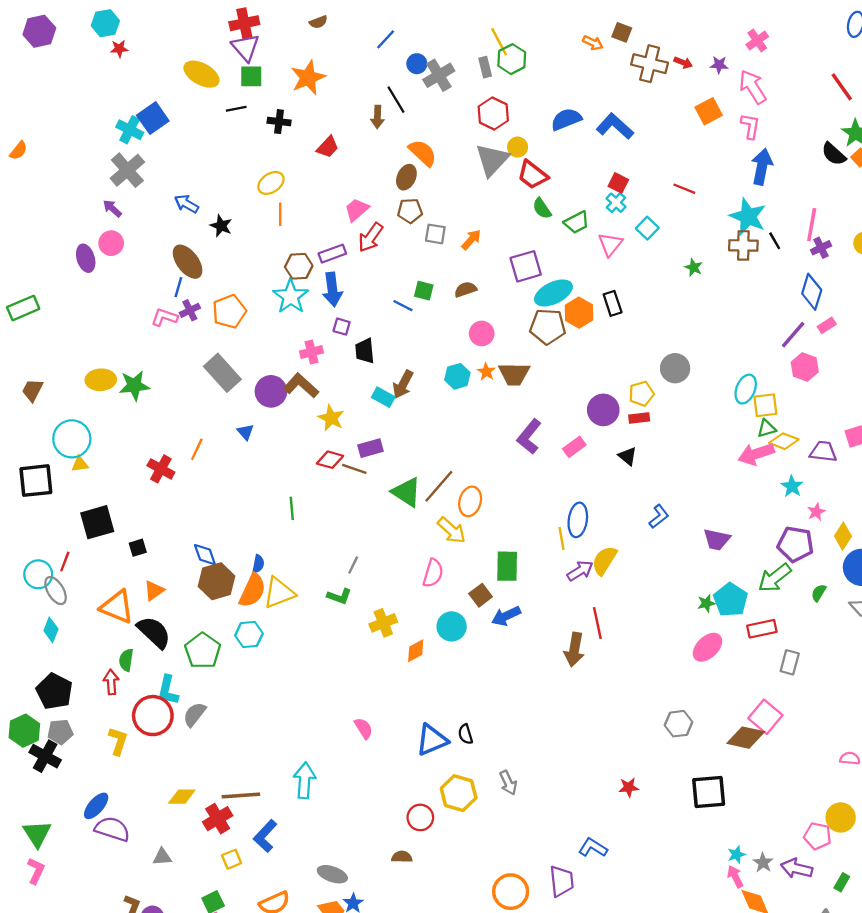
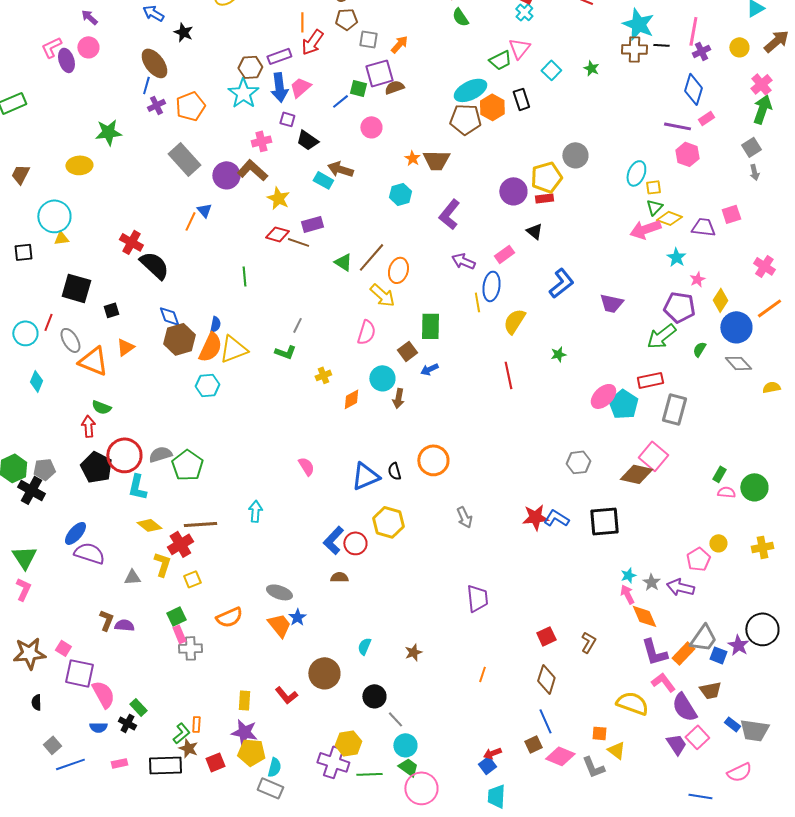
pink trapezoid: (357, 210) -> (300, 87), moved
orange line: (280, 214) -> (302, 22), moved
green trapezoid: (577, 222) -> (500, 60), moved
cyan square: (647, 228) -> (551, 70), moved
black line: (775, 241) -> (661, 45), turned -56
purple square: (526, 266) -> (379, 73), moved
blue line: (403, 306) -> (340, 101), turned -66
pink L-shape: (164, 317) -> (51, 47), moved, turned -45
pink circle: (482, 333) -> (371, 127), moved
purple line: (793, 335) -> (677, 126), turned 60
black trapezoid: (365, 351) -> (307, 140), turned -50
cyan hexagon: (457, 376) -> (400, 194), moved
brown arrow: (403, 384) -> (340, 169), turned 80
green star: (134, 386) -> (108, 132), moved
yellow pentagon: (641, 394) -> (546, 177), size x1.4
yellow square: (765, 405) -> (653, 187), size x0.7
green triangle: (767, 428) -> (654, 207), turned -30
pink rectangle: (574, 447) -> (504, 254), moved
orange line: (197, 449) -> (190, 221), moved
black square: (36, 481) -> (23, 252), size x0.6
green triangle: (406, 492) -> (343, 262), size x0.7
blue L-shape: (659, 516) -> (561, 283), size x1.4
black square: (97, 522) -> (76, 288), turned 32
purple arrow: (580, 571) -> (463, 261), moved, turned -125
gray ellipse: (56, 591) -> (70, 340), moved
cyan pentagon: (731, 600) -> (623, 404), moved
green star: (706, 603) -> (558, 354), moved
blue arrow: (506, 616) -> (429, 369), size x0.7
yellow cross: (383, 623) -> (323, 375), size x0.7
black semicircle: (154, 632) -> (154, 265), moved
brown arrow: (574, 650) -> (398, 398), moved, size x0.7
green pentagon: (203, 651) -> (187, 465), moved
green semicircle: (126, 660) -> (101, 407), turned -78
gray rectangle: (790, 662) -> (674, 409), size x1.4
cyan L-shape: (168, 690) -> (137, 487), moved
black pentagon: (54, 691) -> (96, 467), moved
gray semicircle: (195, 714) -> (160, 454), turned 35
yellow L-shape: (118, 741) -> (162, 564), moved
cyan arrow: (305, 780) -> (255, 511), size x0.7
gray arrow: (508, 783) -> (464, 517), moved
red star: (629, 787) -> (535, 517), size x1.5
yellow diamond: (182, 797) -> (149, 525), turned 40
yellow circle: (841, 817) -> (718, 543), size x0.7
blue L-shape: (265, 836) -> (333, 540), moved
pink pentagon: (817, 836) -> (698, 559), turned 30
blue L-shape: (593, 848) -> (556, 518), moved
green rectangle: (842, 882) -> (719, 474), moved
orange circle: (511, 892) -> (433, 460), moved

